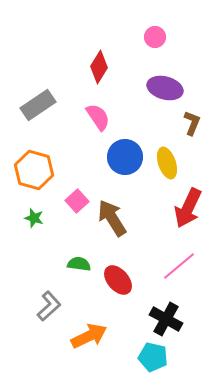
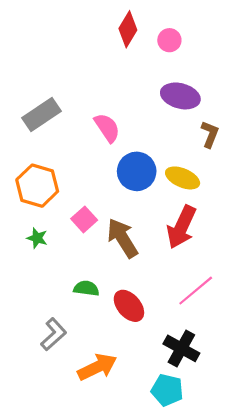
red diamond: (99, 67) -> (128, 29), moved
yellow ellipse: (167, 163) -> (183, 178), turned -48
red arrow: (188, 208) -> (181, 227), moved

